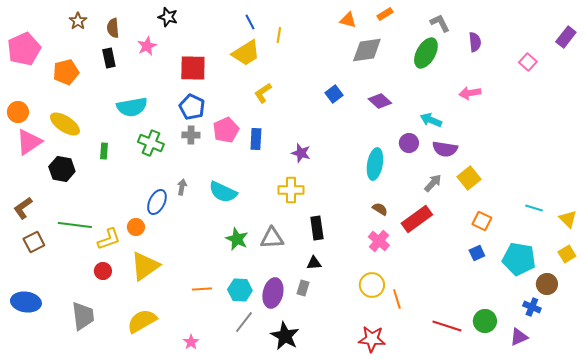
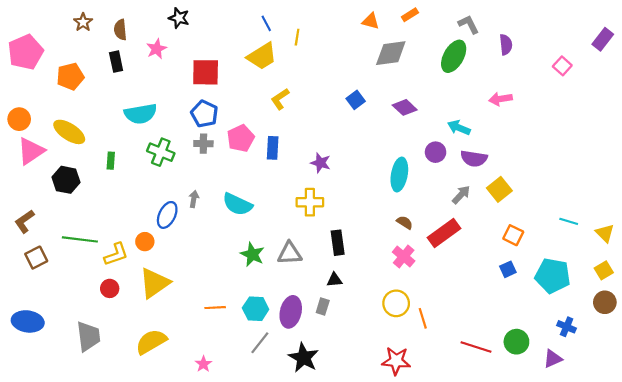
brown circle: (547, 284) -> (605, 302), moved

